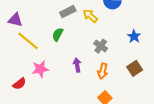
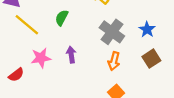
blue star: (134, 36) -> (147, 29), moved
gray cross: (101, 46) -> (112, 32), size x1.5
purple arrow: (77, 65) -> (71, 55), moved

